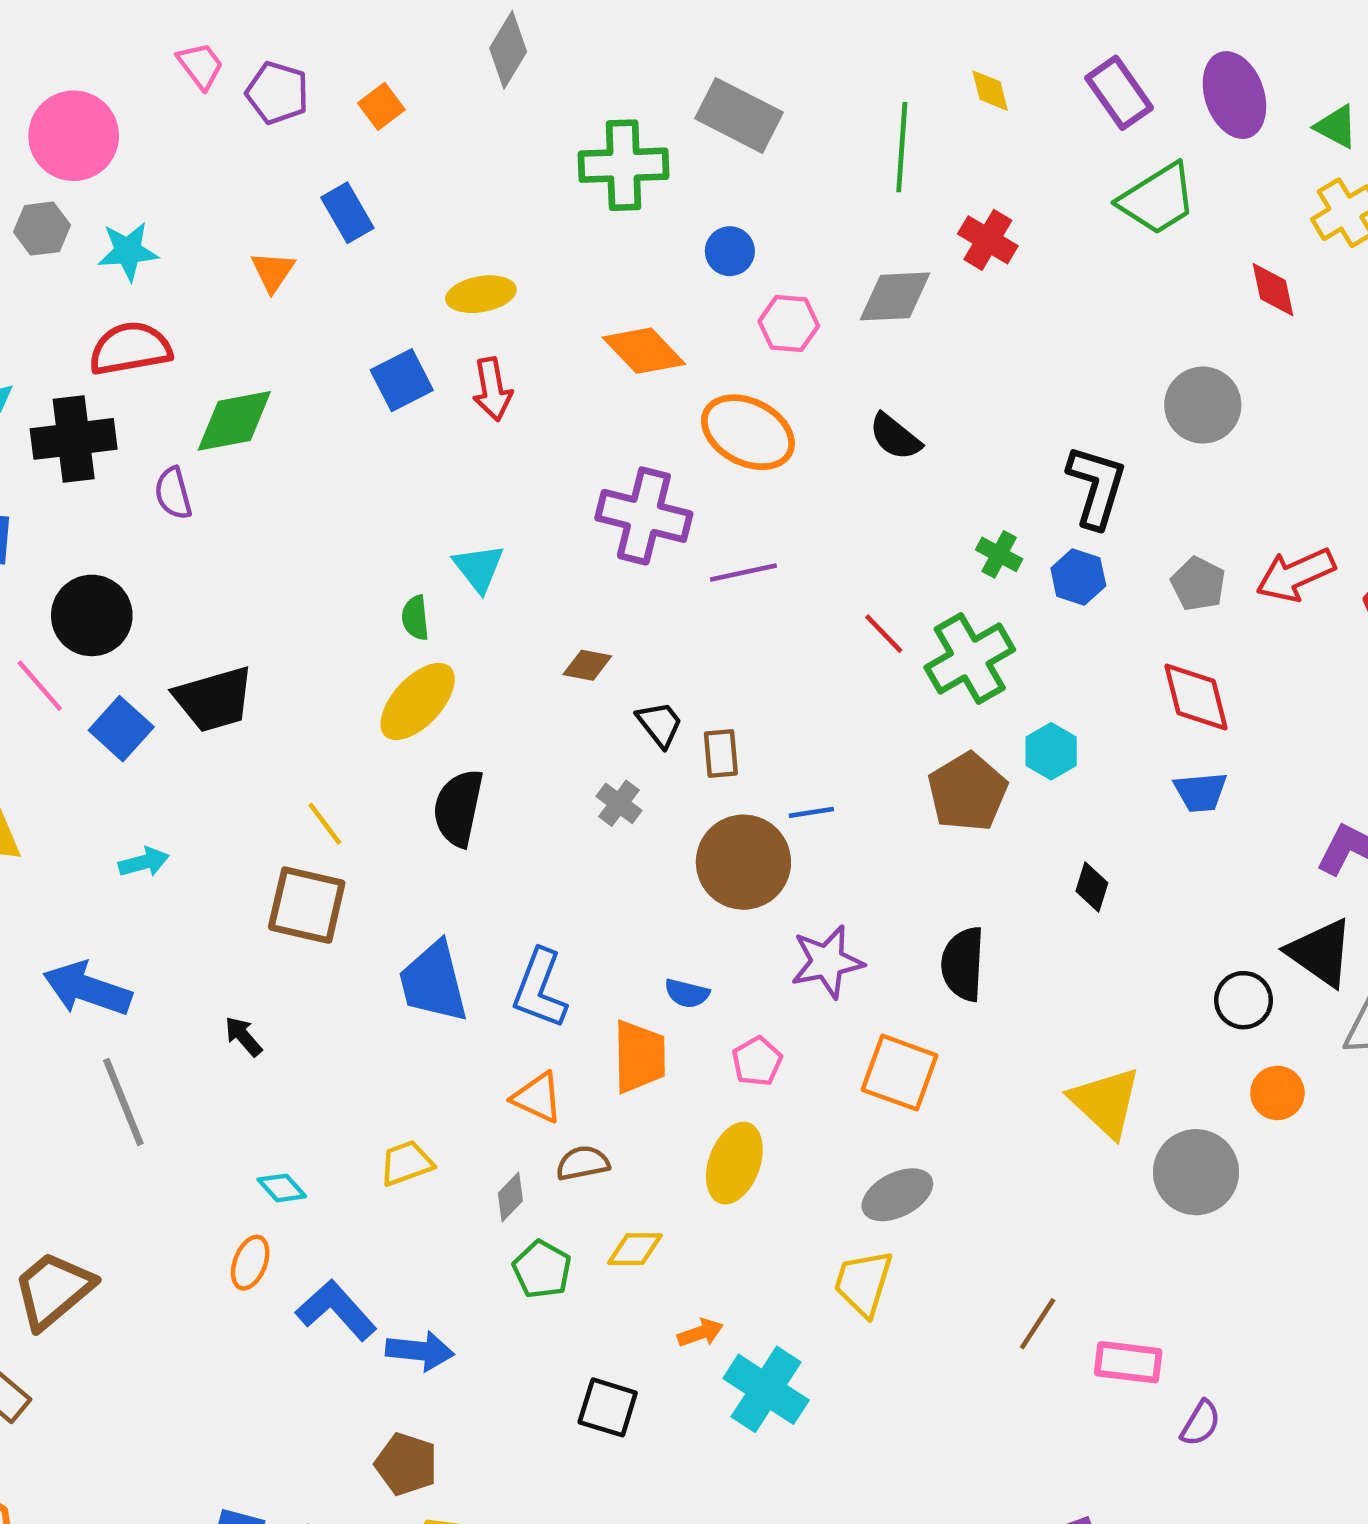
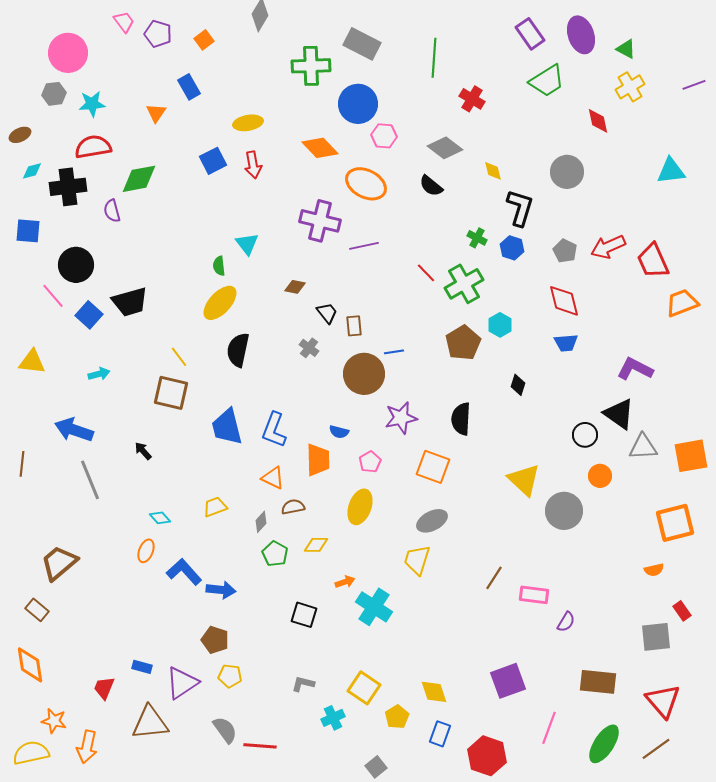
yellow diamond: (990, 91) -> (493, 171), moved
blue circle: (730, 251) -> (358, 104), size x1.8
gray diamond: (895, 296) -> (445, 148), moved, turned 40

